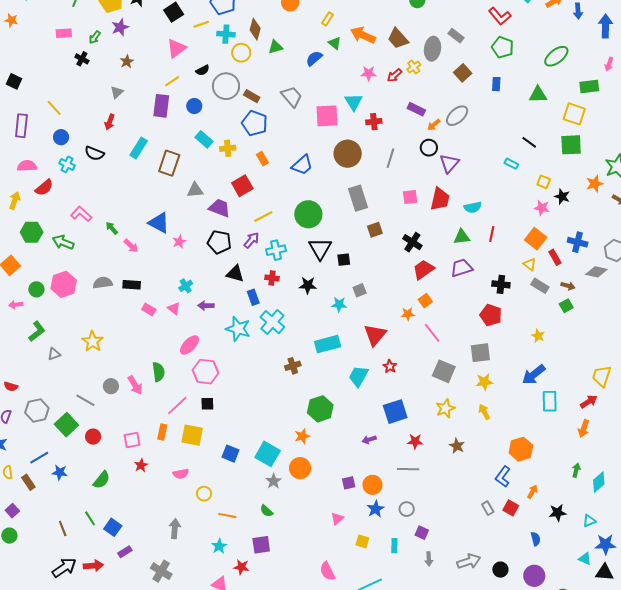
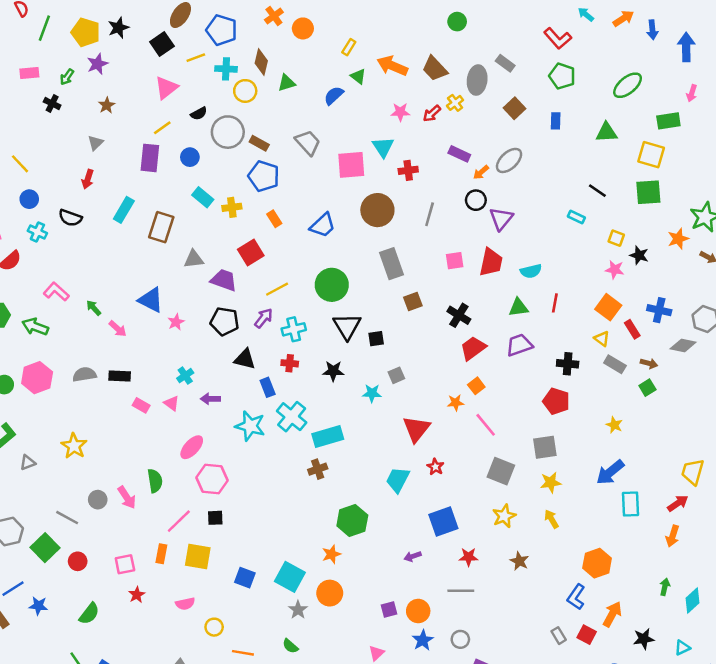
cyan rectangle: (328, 344) -> (328, 436), moved
orange arrow: (532, 492) -> (612, 614), size x1.5

